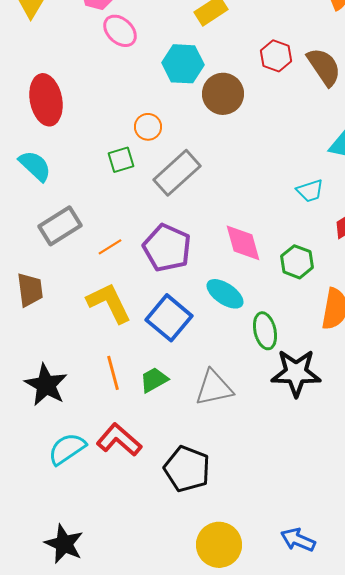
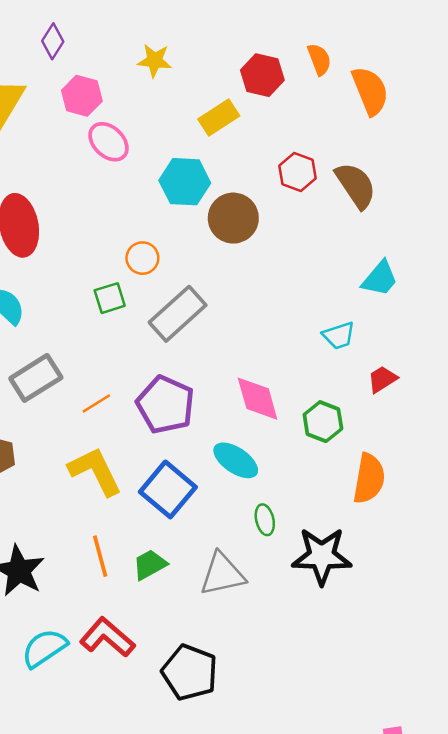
green ellipse: (265, 331) -> (265, 520), moved, size x0.7

